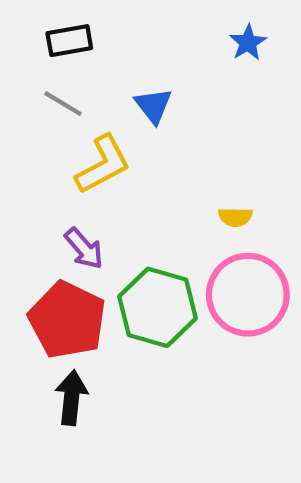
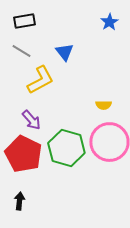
black arrow: (71, 398) -> (19, 201), moved, size x0.7

